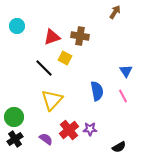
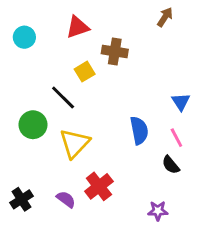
red triangle: (52, 37) -> (77, 27), moved
yellow square: (65, 58) -> (85, 72), moved, turned 32
green circle: (14, 117) -> (33, 125), moved
purple star: (90, 129) -> (158, 211), moved
black semicircle: (119, 147) -> (171, 165), moved, turned 80

